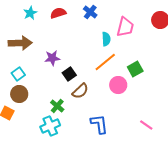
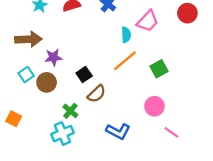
pink trapezoid: (125, 27) -> (148, 21), turned 30
purple star: (52, 58) -> (53, 57), moved
pink circle: (118, 85) -> (154, 106), moved
brown circle: (19, 94) -> (47, 82), moved
blue L-shape: (99, 124) -> (118, 131), turned 125

